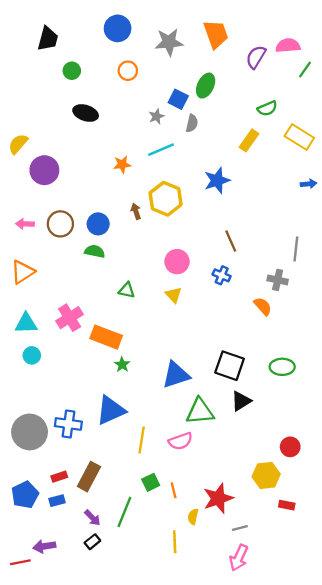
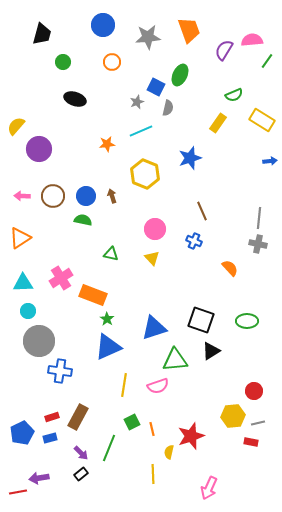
brown arrow: (136, 211) -> (112, 196), moved
gray cross: (278, 280) -> (258, 244), moved
blue triangle: (111, 410) -> (108, 347), moved
gray circle: (30, 432) -> (39, 341), moved
gray line: (240, 528) -> (258, 423), moved

